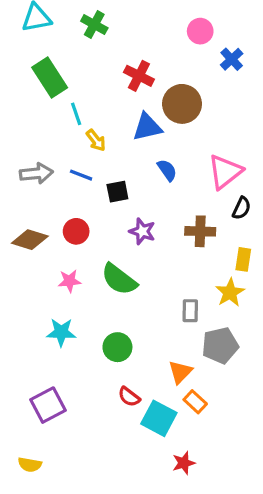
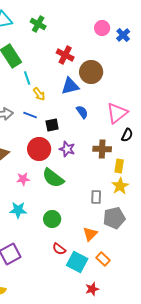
blue cross: (232, 59) -> (123, 35), moved
red circle: (76, 231) -> (39, 149), moved, size x1.5
yellow rectangle: (243, 259) -> (119, 166), moved
orange rectangle: (195, 402) -> (103, 259), moved

